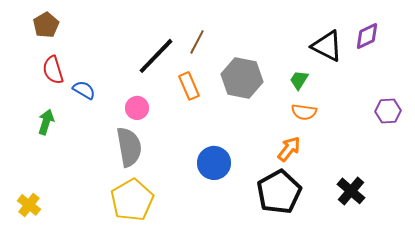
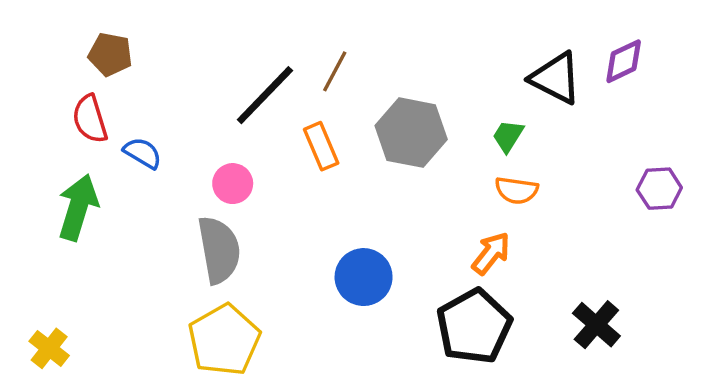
brown pentagon: (46, 25) -> (110, 54), moved, turned -30
green arrow: (46, 122) -> (78, 207), size x1.5

